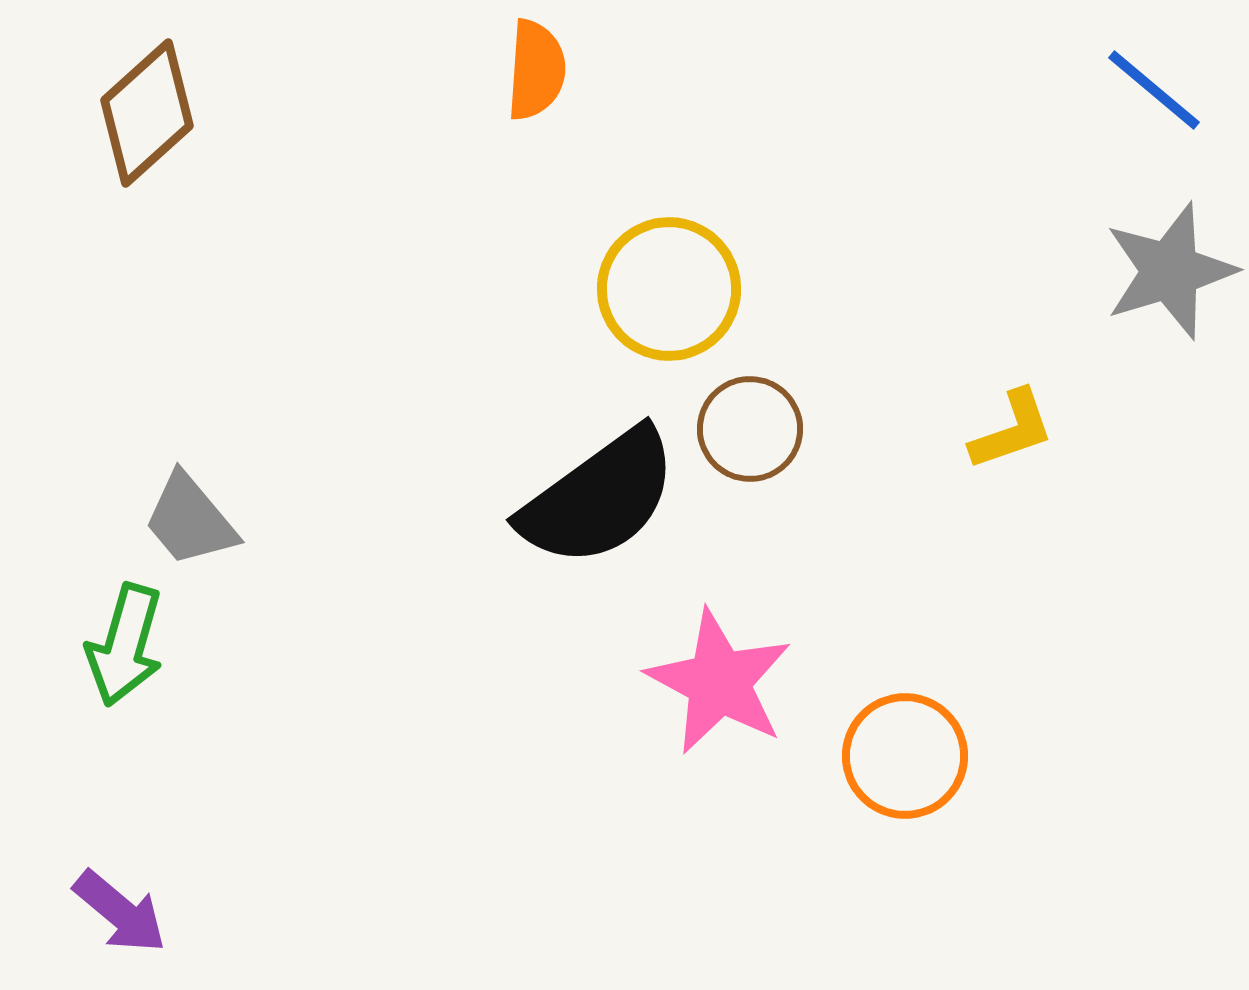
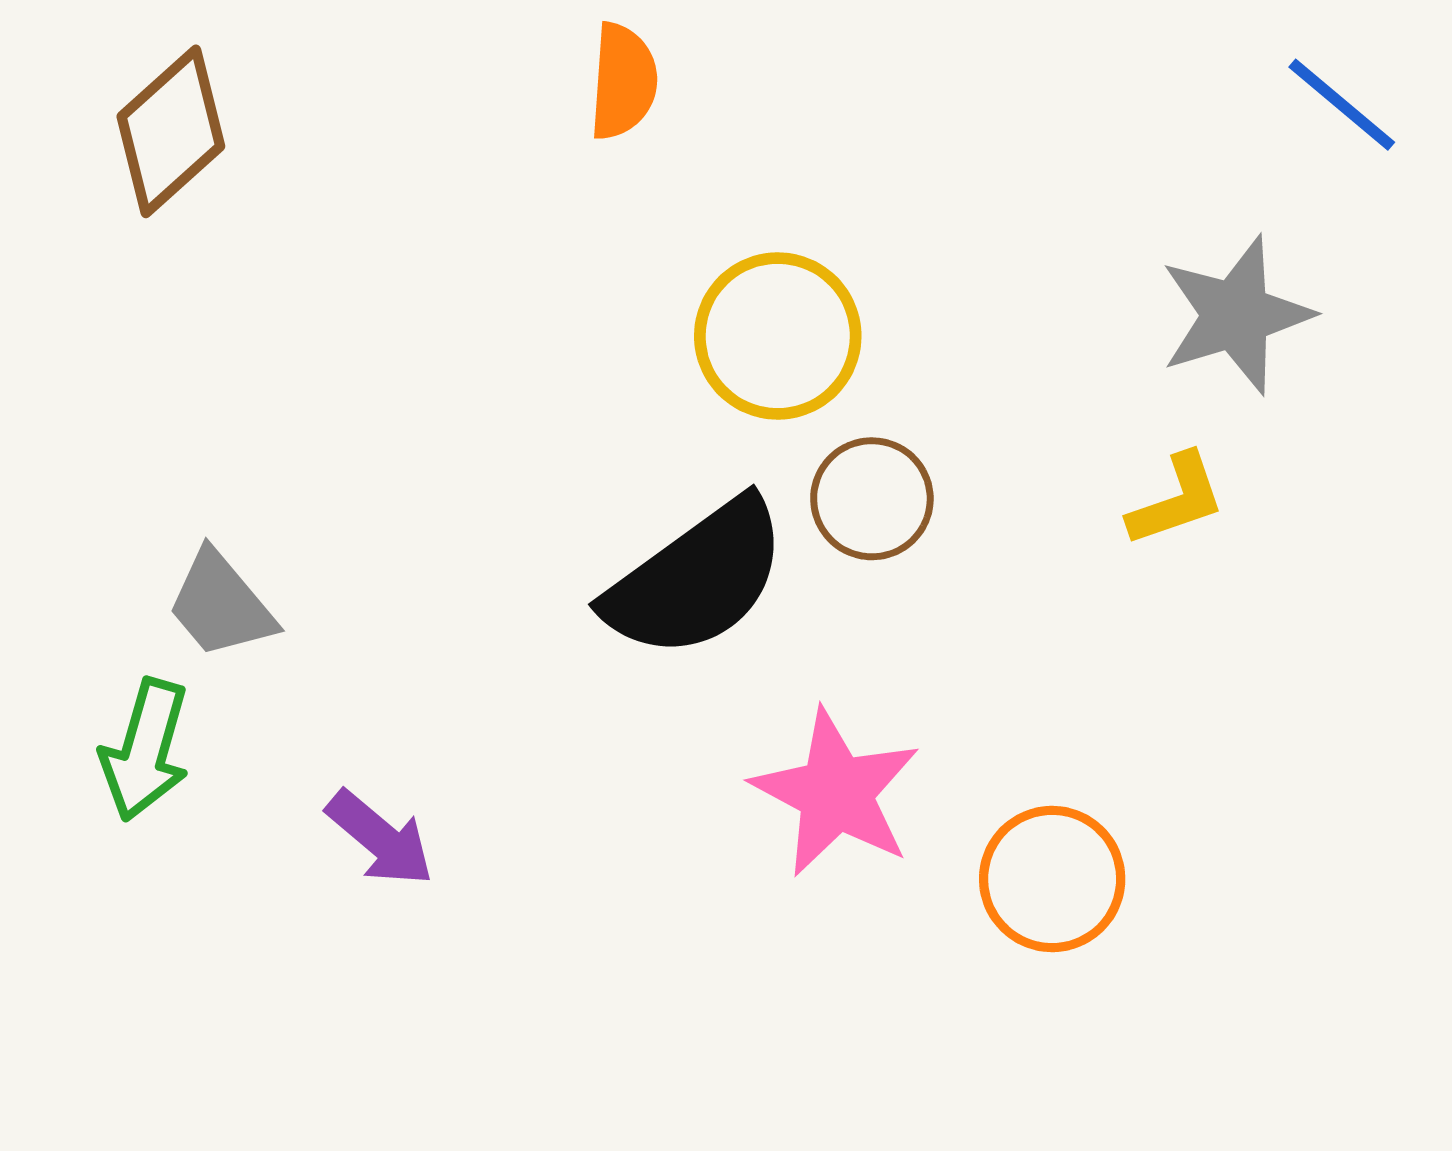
gray star: (1170, 271) -> (1236, 315), moved
purple arrow: (120, 912) -> (380, 838), moved

